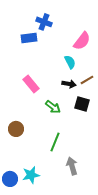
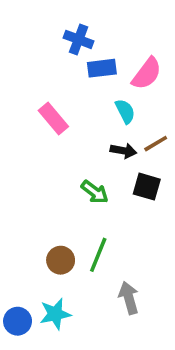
blue rectangle: (29, 38) -> (102, 68), moved
pink rectangle: (31, 84) -> (53, 118), moved
brown circle: (16, 129) -> (61, 260), moved

